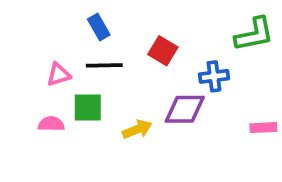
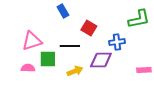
blue rectangle: (99, 27) -> (63, 11), moved
black line: (104, 65) -> (70, 46), moved
pink triangle: (59, 75) -> (32, 41), size x1.5

